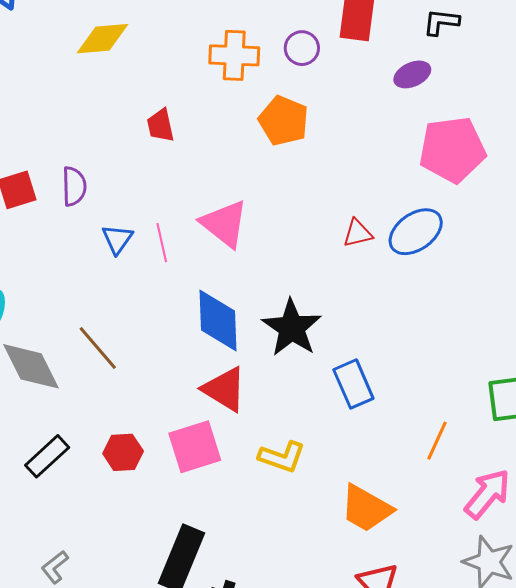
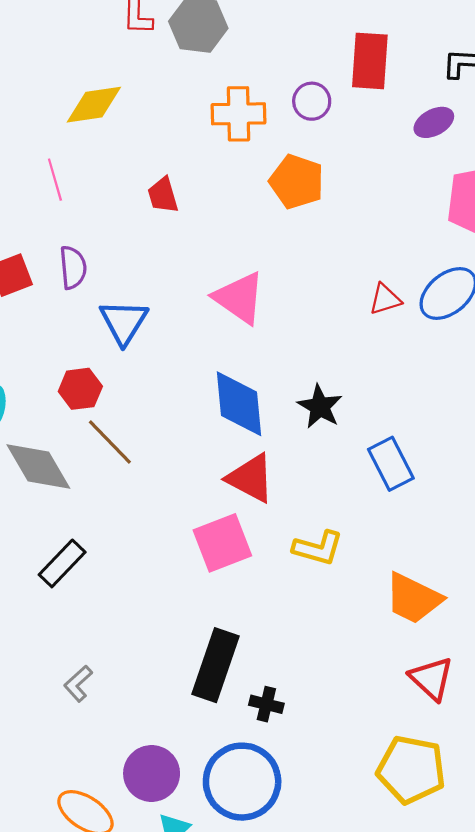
blue triangle: (117, 239) -> (124, 322), size x1.4
pink line: (162, 243) -> (55, 180), moved
black star: (292, 328) -> (320, 407), size x0.7
red hexagon: (123, 452) -> (80, 389), moved

